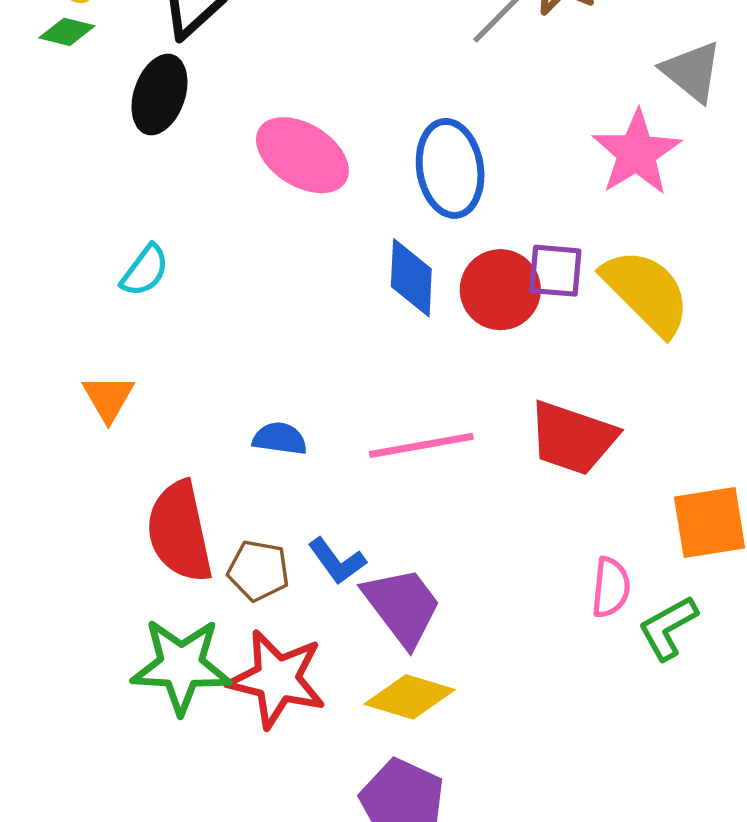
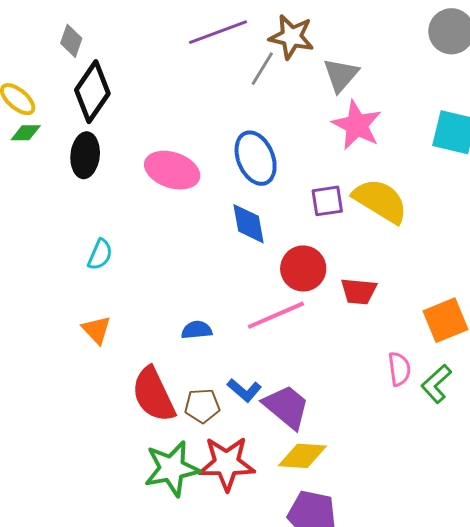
gray triangle: (692, 71) -> (341, 75), moved, turned 45
red circle: (500, 290) -> (303, 268), moved
red trapezoid: (573, 438) -> (359, 291), size x0.7

